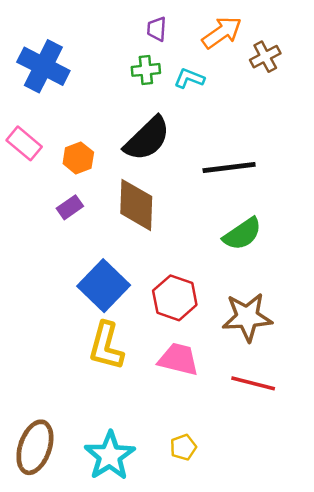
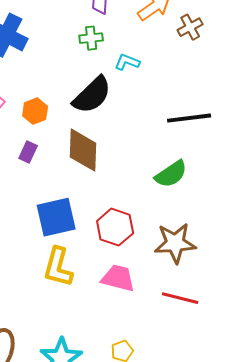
cyan L-shape: (189, 78) -> (127, 62), moved
black line: (229, 168) -> (189, 118), moved
purple rectangle: (70, 207) -> (28, 152), turned -30
blue square: (104, 286) -> (56, 217), turned 33

